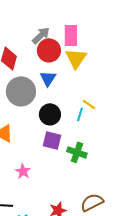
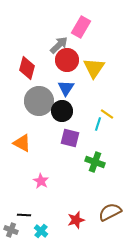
pink rectangle: (71, 35) -> (81, 27), moved, turned 30
black circle: (50, 114) -> (62, 111), moved
purple square: (52, 140) -> (70, 138), moved

